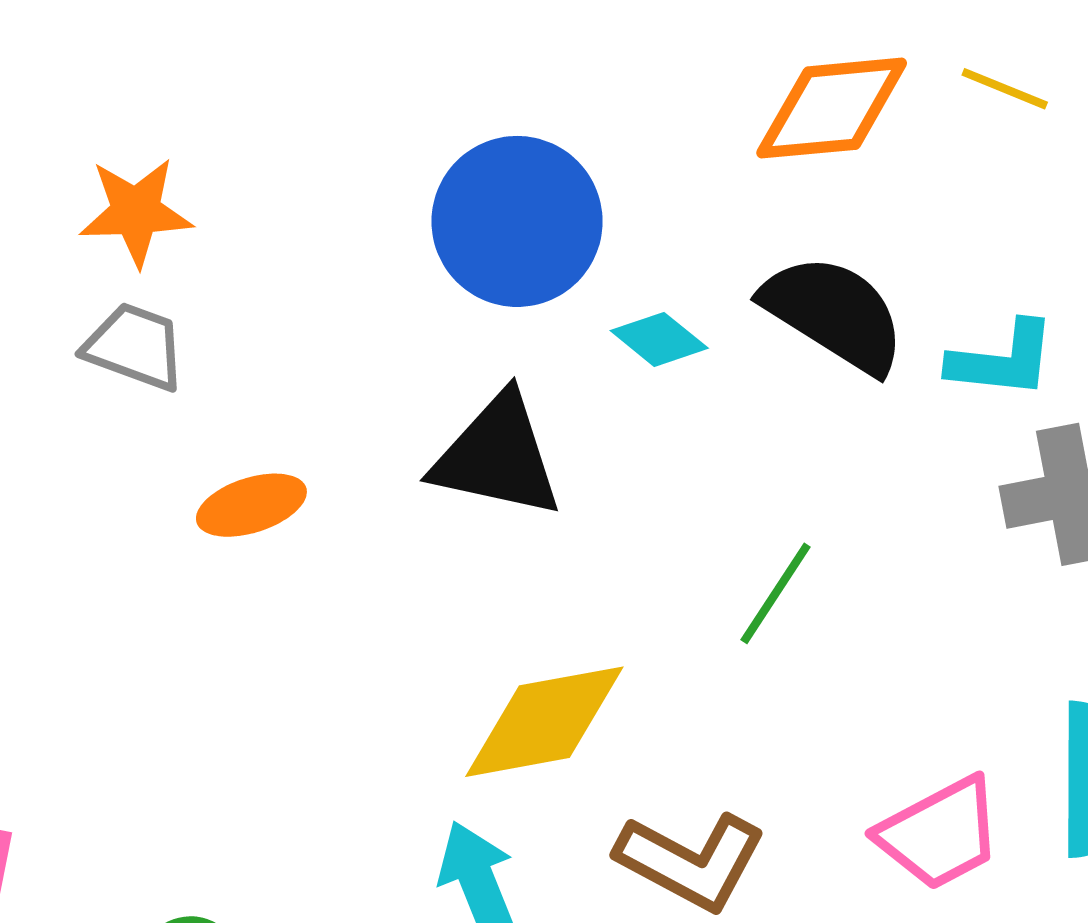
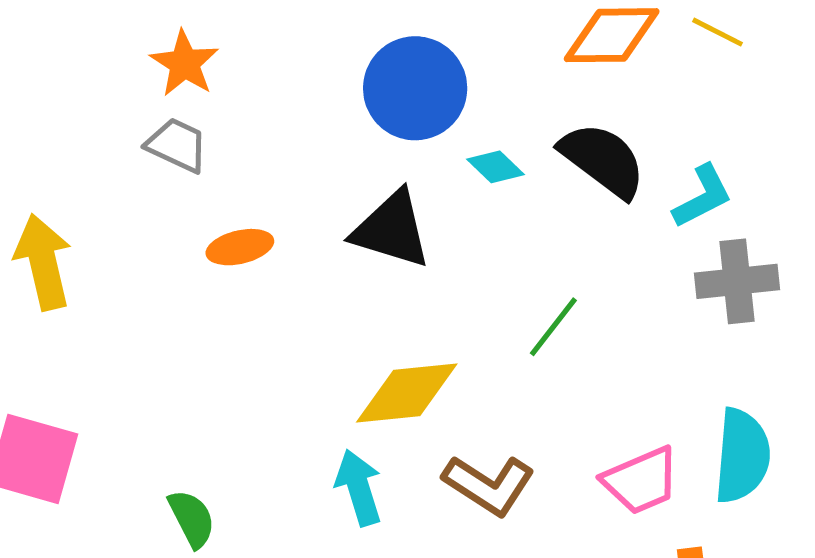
orange star: (136, 212) -> (184, 63), turned 30
cyan L-shape: (1002, 360) -> (703, 196), turned -38

